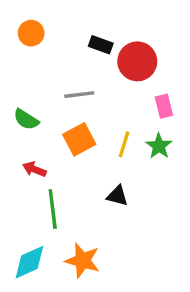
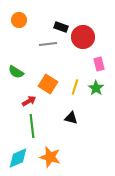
gray line: (79, 95) -> (48, 44), moved
orange square: (79, 139) -> (48, 84), turned -30
red arrow: (34, 169) -> (29, 101), moved, turned 128

